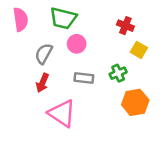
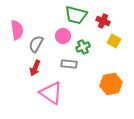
green trapezoid: (63, 18) -> (76, 15), moved
pink semicircle: (20, 19) -> (17, 30), moved
green cross: (118, 73) -> (83, 47), moved

